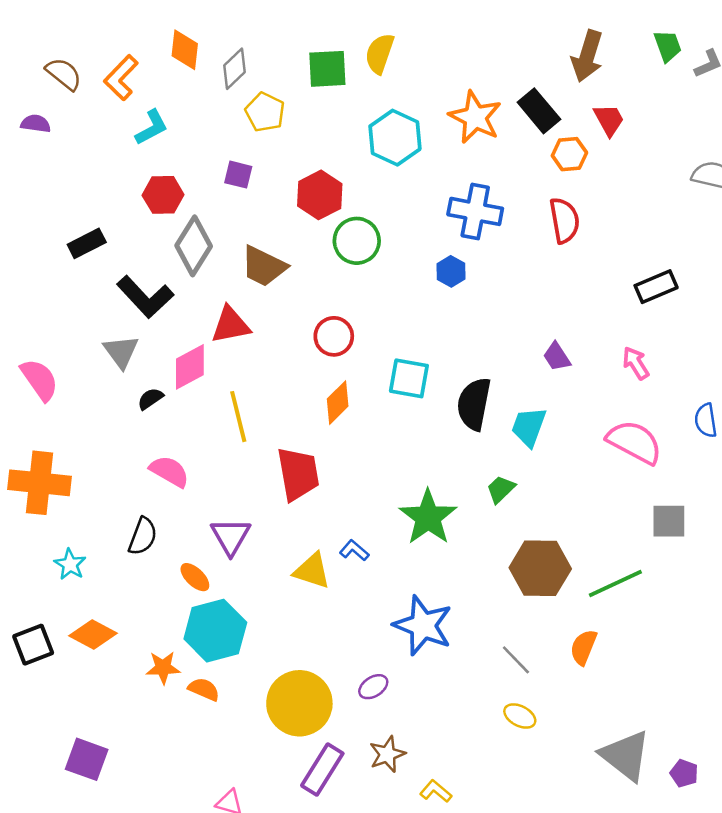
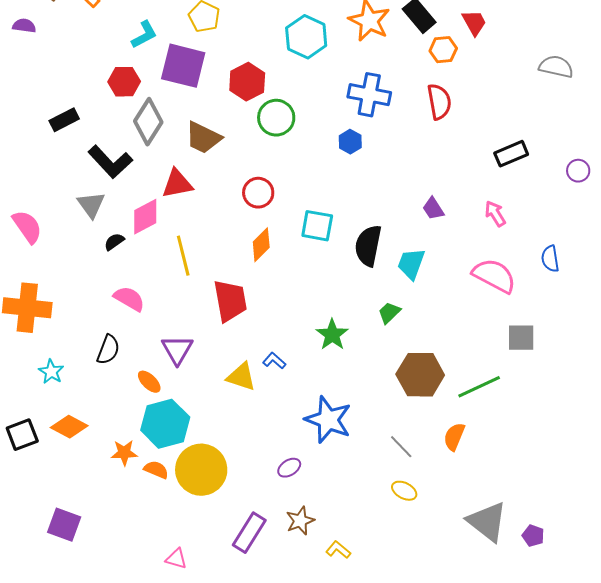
cyan L-shape: (152, 127) -> (144, 35), moved
purple square: (238, 175) -> (183, 66), size x2.0
green star: (428, 517) -> (332, 335), size x0.7
yellow circle: (299, 703) -> (201, 470), moved

